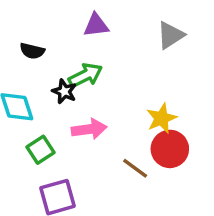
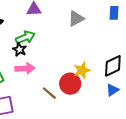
black star: (64, 91) -> (20, 50), moved
yellow star: (161, 118) -> (82, 70), moved

